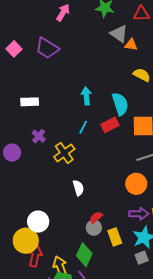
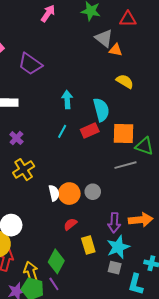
purple trapezoid: (47, 48) -> (30, 64), moved
yellow cross: (64, 153) -> (24, 170), moved
orange circle: (136, 184) -> (69, 194), moved
purple arrow: (139, 214) -> (114, 223), turned 90
gray circle: (94, 228) -> (93, 192), moved
gray square: (142, 258) -> (115, 268), turned 32

